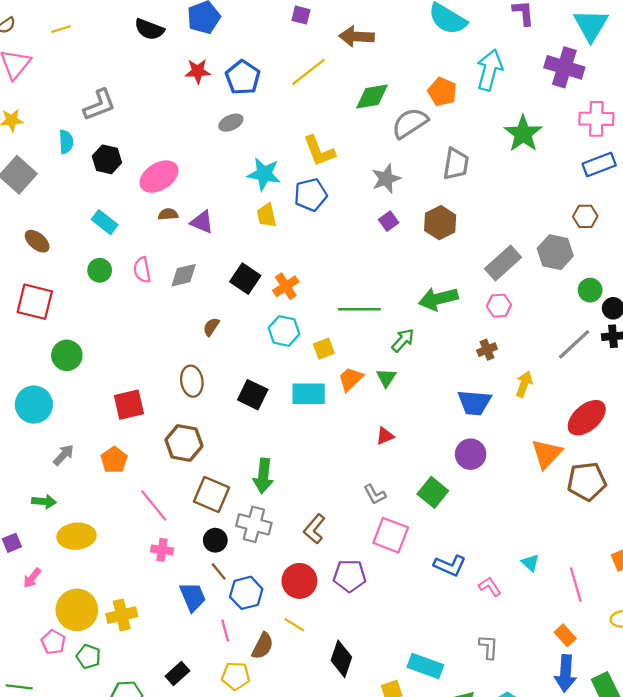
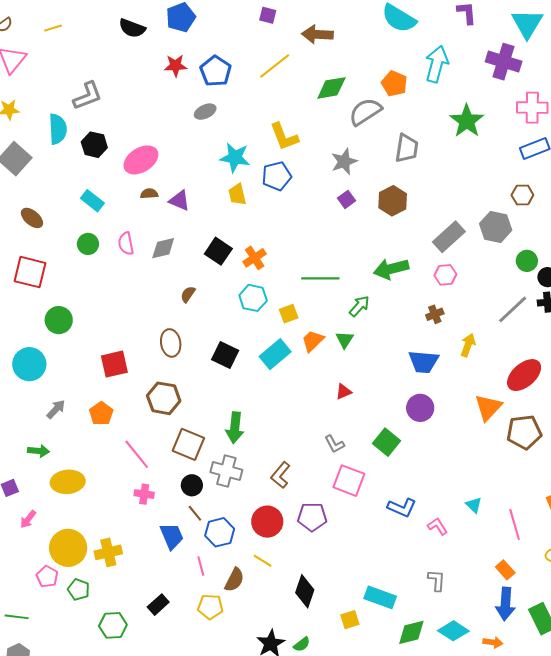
cyan semicircle: (66, 142) -> (58, 129), size x1.4
cyan rectangle: (309, 394) -> (275, 354), turned -40

